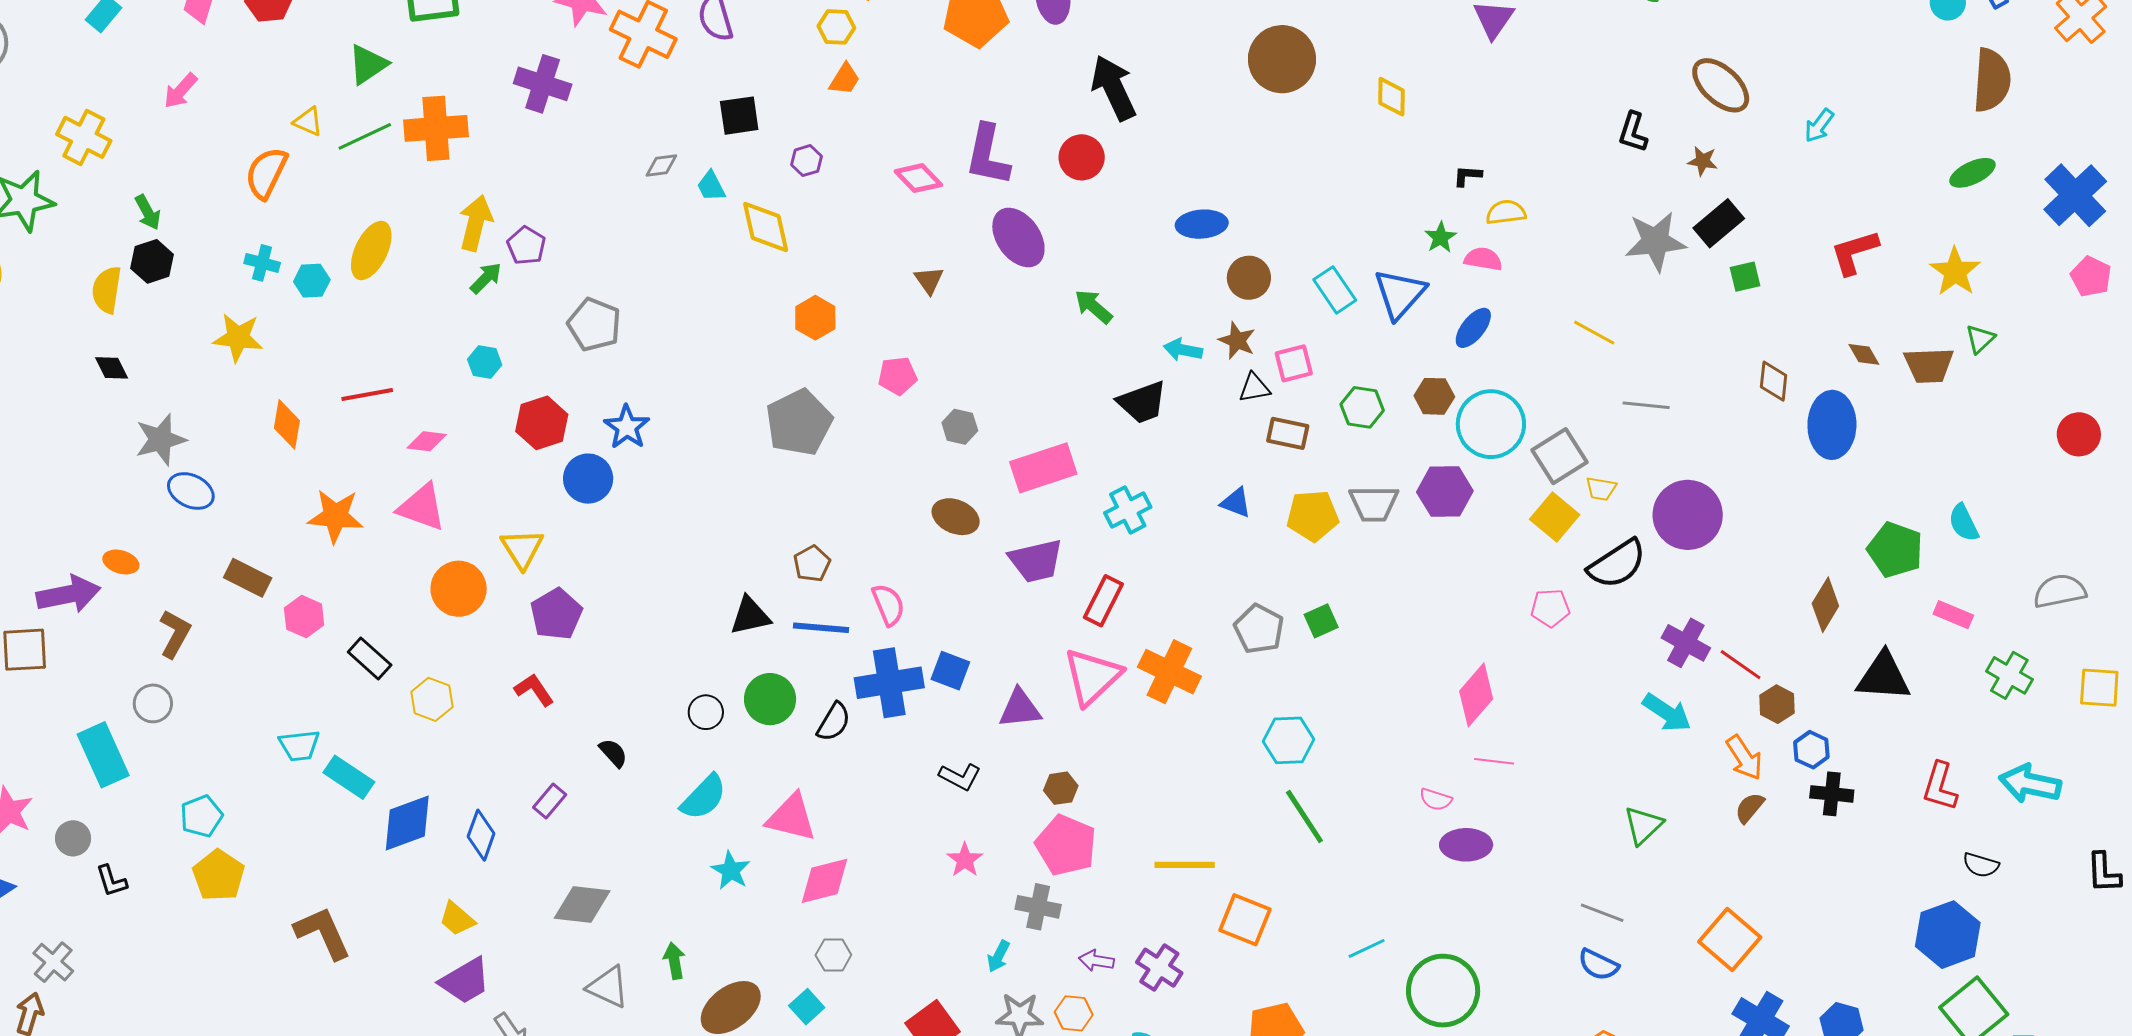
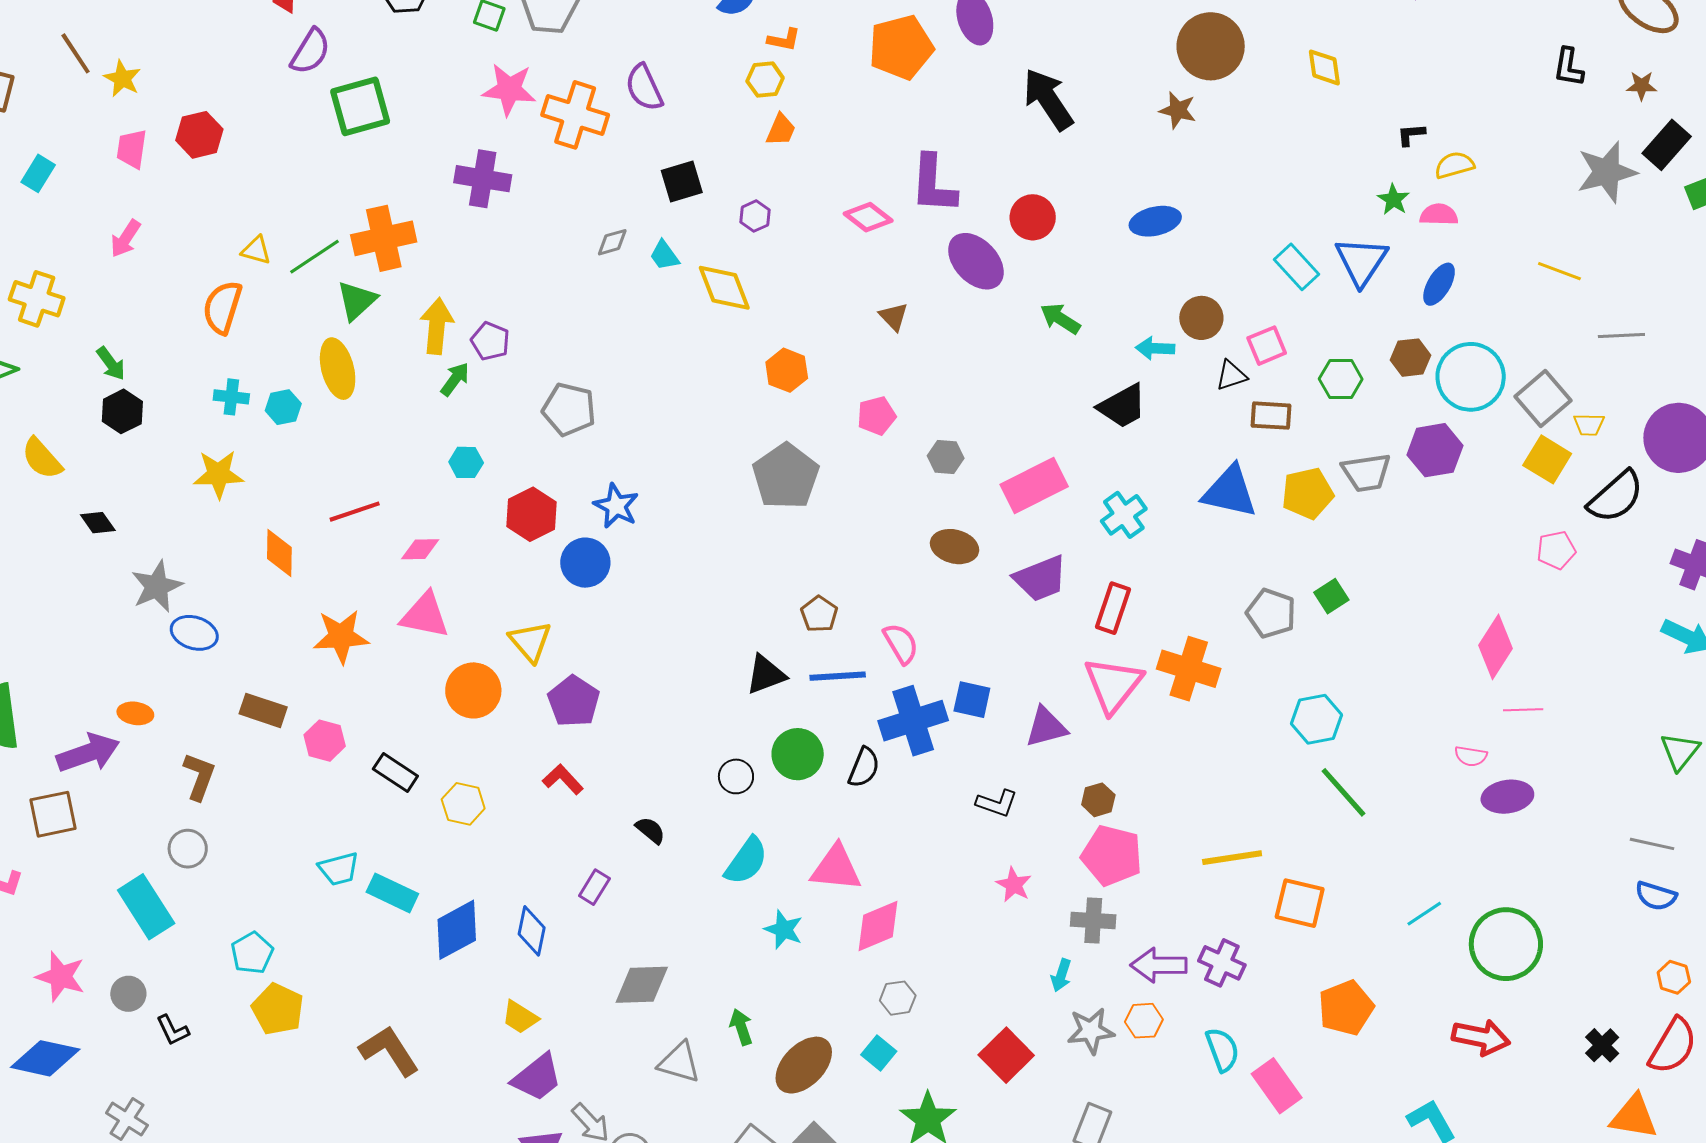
green triangle: (368, 64) -> (357, 300), moved
red circle: (1082, 157) -> (1033, 217), moved
yellow ellipse: (371, 250) -> (338, 369), turned -32
brown circle: (1249, 278) -> (1201, 318), moved
yellow semicircle: (107, 290) -> (42, 458), moved, turned -42
brown star: (1237, 341) -> (1178, 110), moved
blue triangle: (1236, 503) -> (1230, 492), size x1.8
purple arrow: (1096, 961) -> (1159, 965), size x1.6

